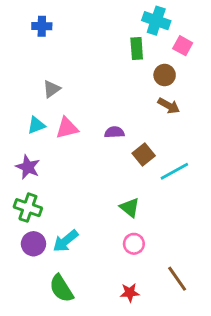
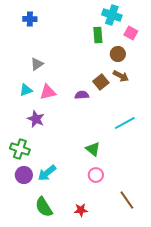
brown square: (144, 155) -> (101, 82), moved
purple star: (28, 167) -> (36, 119), moved
red star: (130, 293) -> (81, 210), moved

